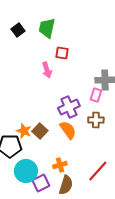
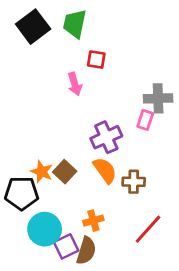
black square: (18, 30) -> (33, 27), size x1.6
brown cross: (96, 120) -> (134, 182), moved
brown semicircle: (66, 185) -> (86, 251), moved

